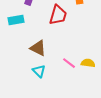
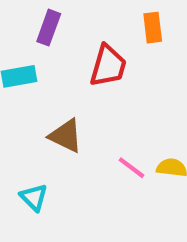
cyan triangle: (39, 71) -> (34, 197), moved

